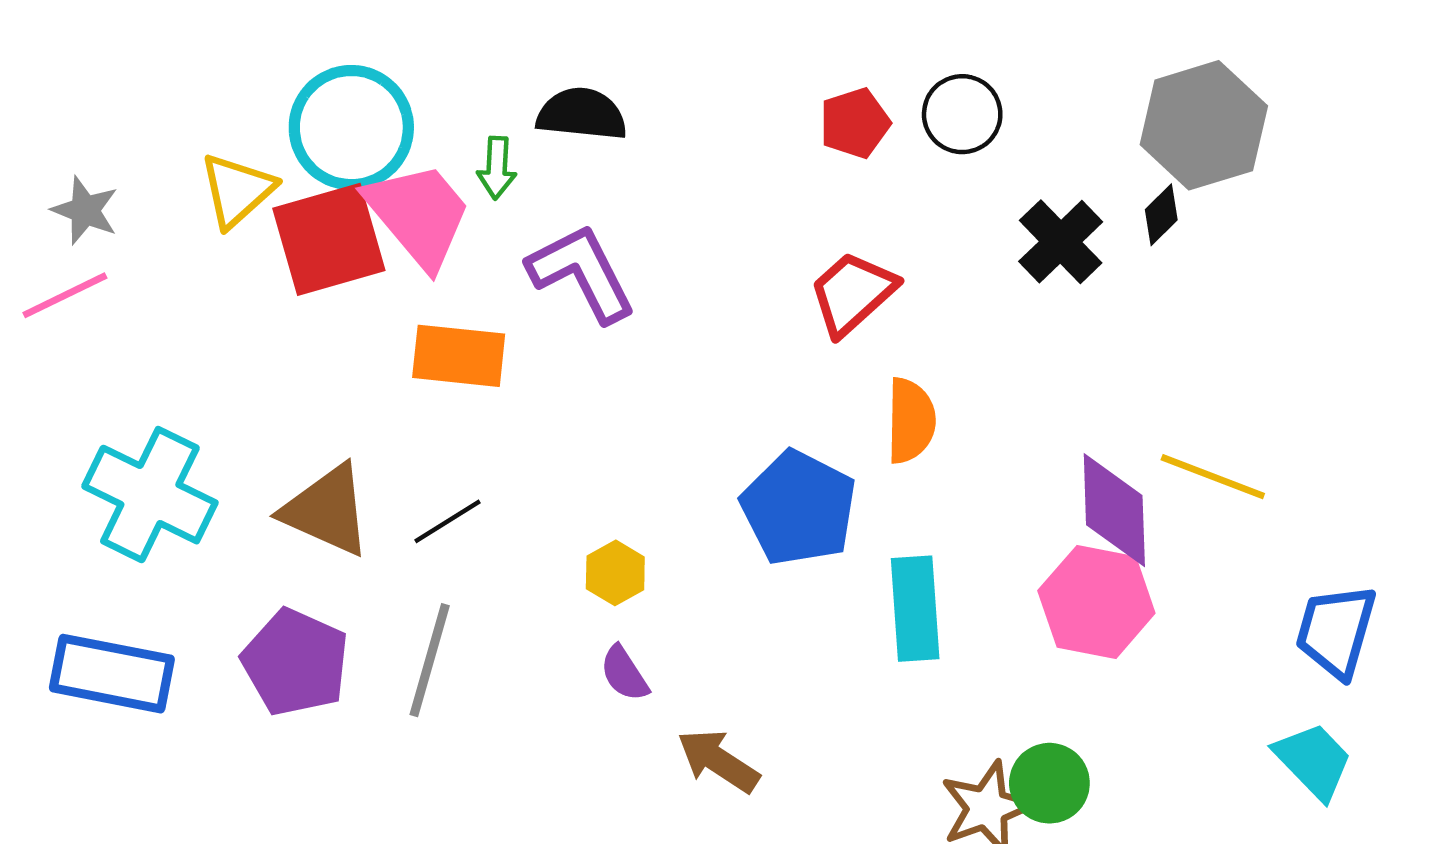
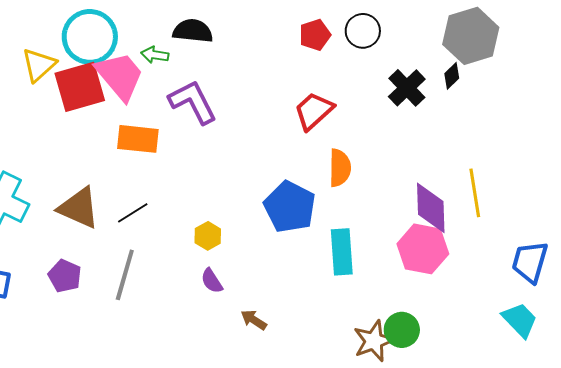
green arrow: (497, 168) -> (155, 55), turned 96
yellow line: (1213, 477) -> (475, 193), turned 60
purple pentagon: (295, 662) -> (65, 276), size x0.7
brown arrow: (718, 761) -> (254, 320), size x0.7

